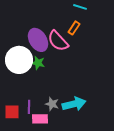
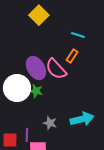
gray star: (52, 104) -> (50, 123), moved
cyan arrow: (74, 104) -> (82, 119), moved

